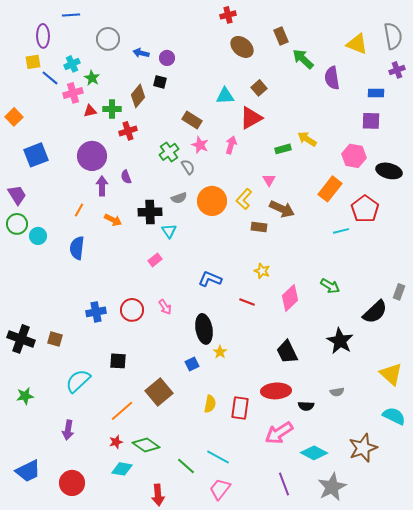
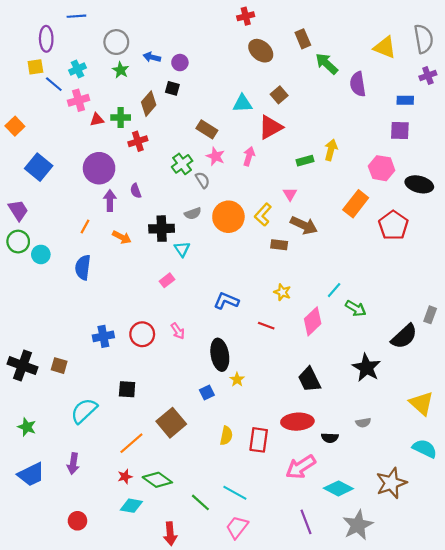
green star: (92, 78) -> (121, 70), moved
yellow arrow: (307, 139) -> (331, 150), turned 72
blue square: (36, 155) -> (39, 167), turned -30
cyan line: (341, 231) -> (334, 290), moved, turned -35
green star: (25, 396) -> (27, 427), turned 30
blue trapezoid: (28, 471) -> (31, 474), moved
red circle: (72, 483) -> (77, 521), size x0.7

